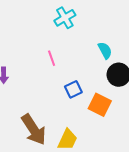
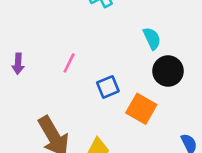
pink line: (52, 58) -> (69, 63), moved, turned 42

